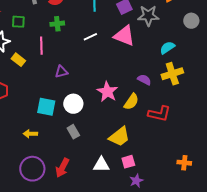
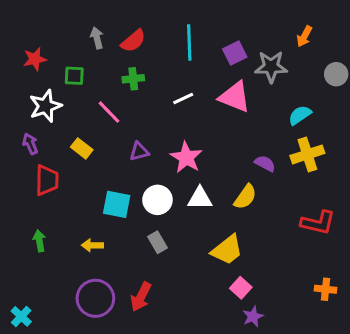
pink line: (41, 46) -> (109, 112), turned -42
yellow rectangle: (18, 60) -> (82, 148), moved
pink star: (107, 92) -> (186, 157), moved
red L-shape: (159, 114) -> (318, 223), moved
pink square: (128, 162) -> (241, 288), turned -32
white triangle: (101, 165) -> (200, 198), moved

